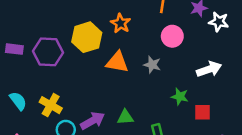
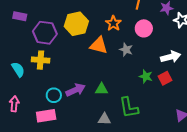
orange star: (121, 23) -> (113, 23), moved
purple rectangle: (14, 49) -> (20, 16), moved
yellow cross: (51, 105) -> (41, 60), moved, turned -30
red square: (203, 112) -> (165, 78), moved, turned -32

